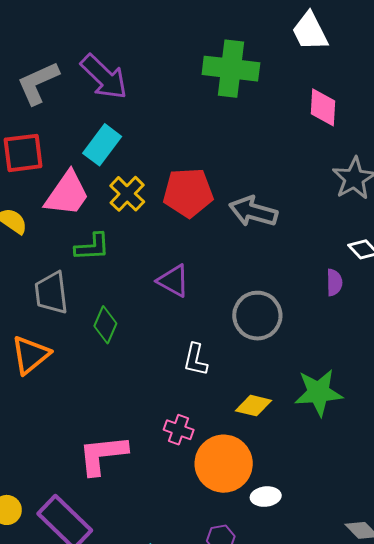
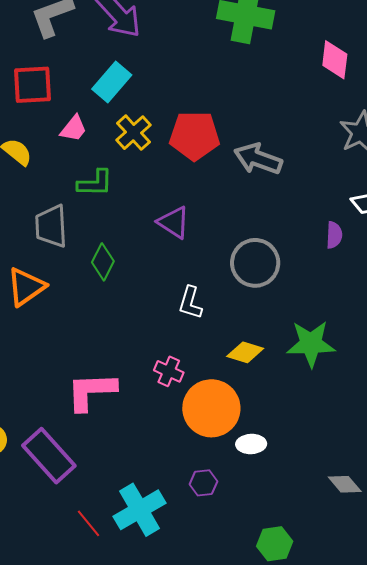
pink trapezoid: (67, 194) -> (74, 129), size x0.6

